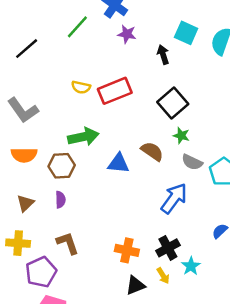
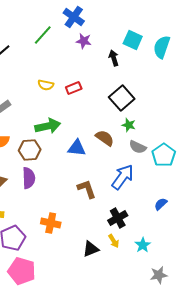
red rectangle: (115, 91) -> (74, 88), size x0.6
purple semicircle: (60, 200) -> (29, 178), size x1.5
brown L-shape: (68, 243) -> (87, 189), moved
orange cross: (127, 250) -> (51, 223), moved
cyan star: (191, 266) -> (143, 245), moved

